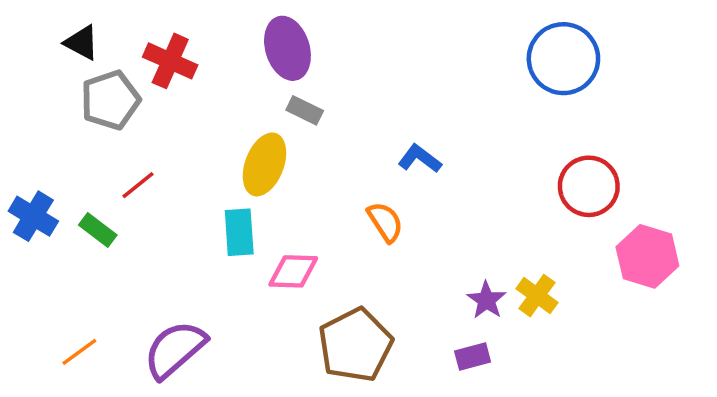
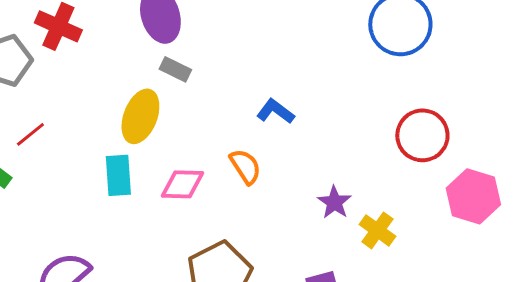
pink diamond: (293, 271) -> (182, 184), moved
purple star: (486, 300) -> (334, 202), moved

